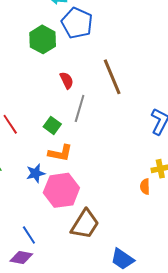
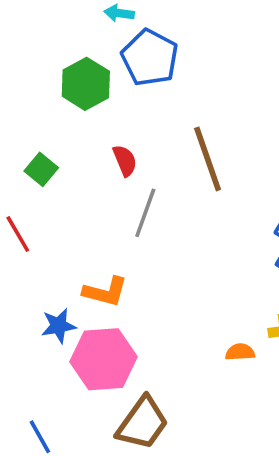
green square: (52, 125) -> (41, 169), moved
orange semicircle: (145, 187) -> (240, 352), moved, turned 84

